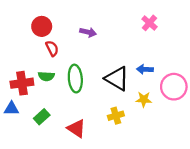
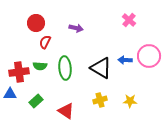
red semicircle: (52, 48) -> (45, 42), turned -128
pink circle: (174, 87) -> (149, 56), moved
yellow star: (144, 99) -> (130, 101), moved

